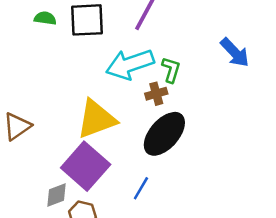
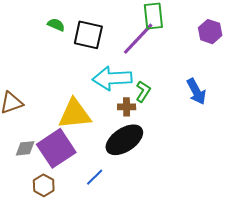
gray diamond: (57, 195) -> (25, 148), moved

